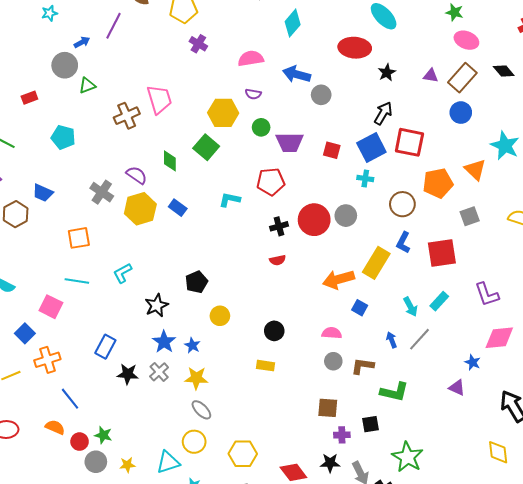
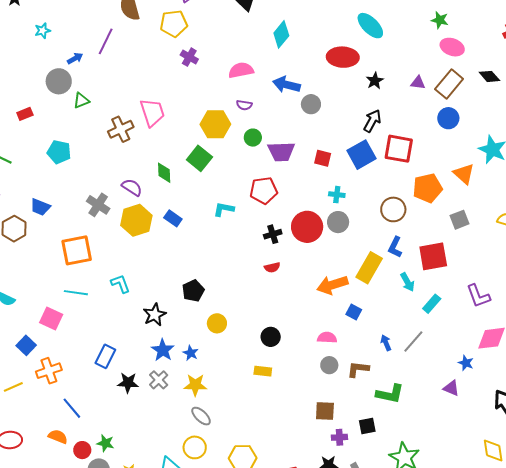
cyan cross: (365, 178) -> (337, 195), moved
orange square: (79, 238) -> (77, 250), size x1.4
cyan L-shape: (123, 273) -> (120, 284), turned 100
cyan arrow: (410, 307) -> (407, 282), moved

